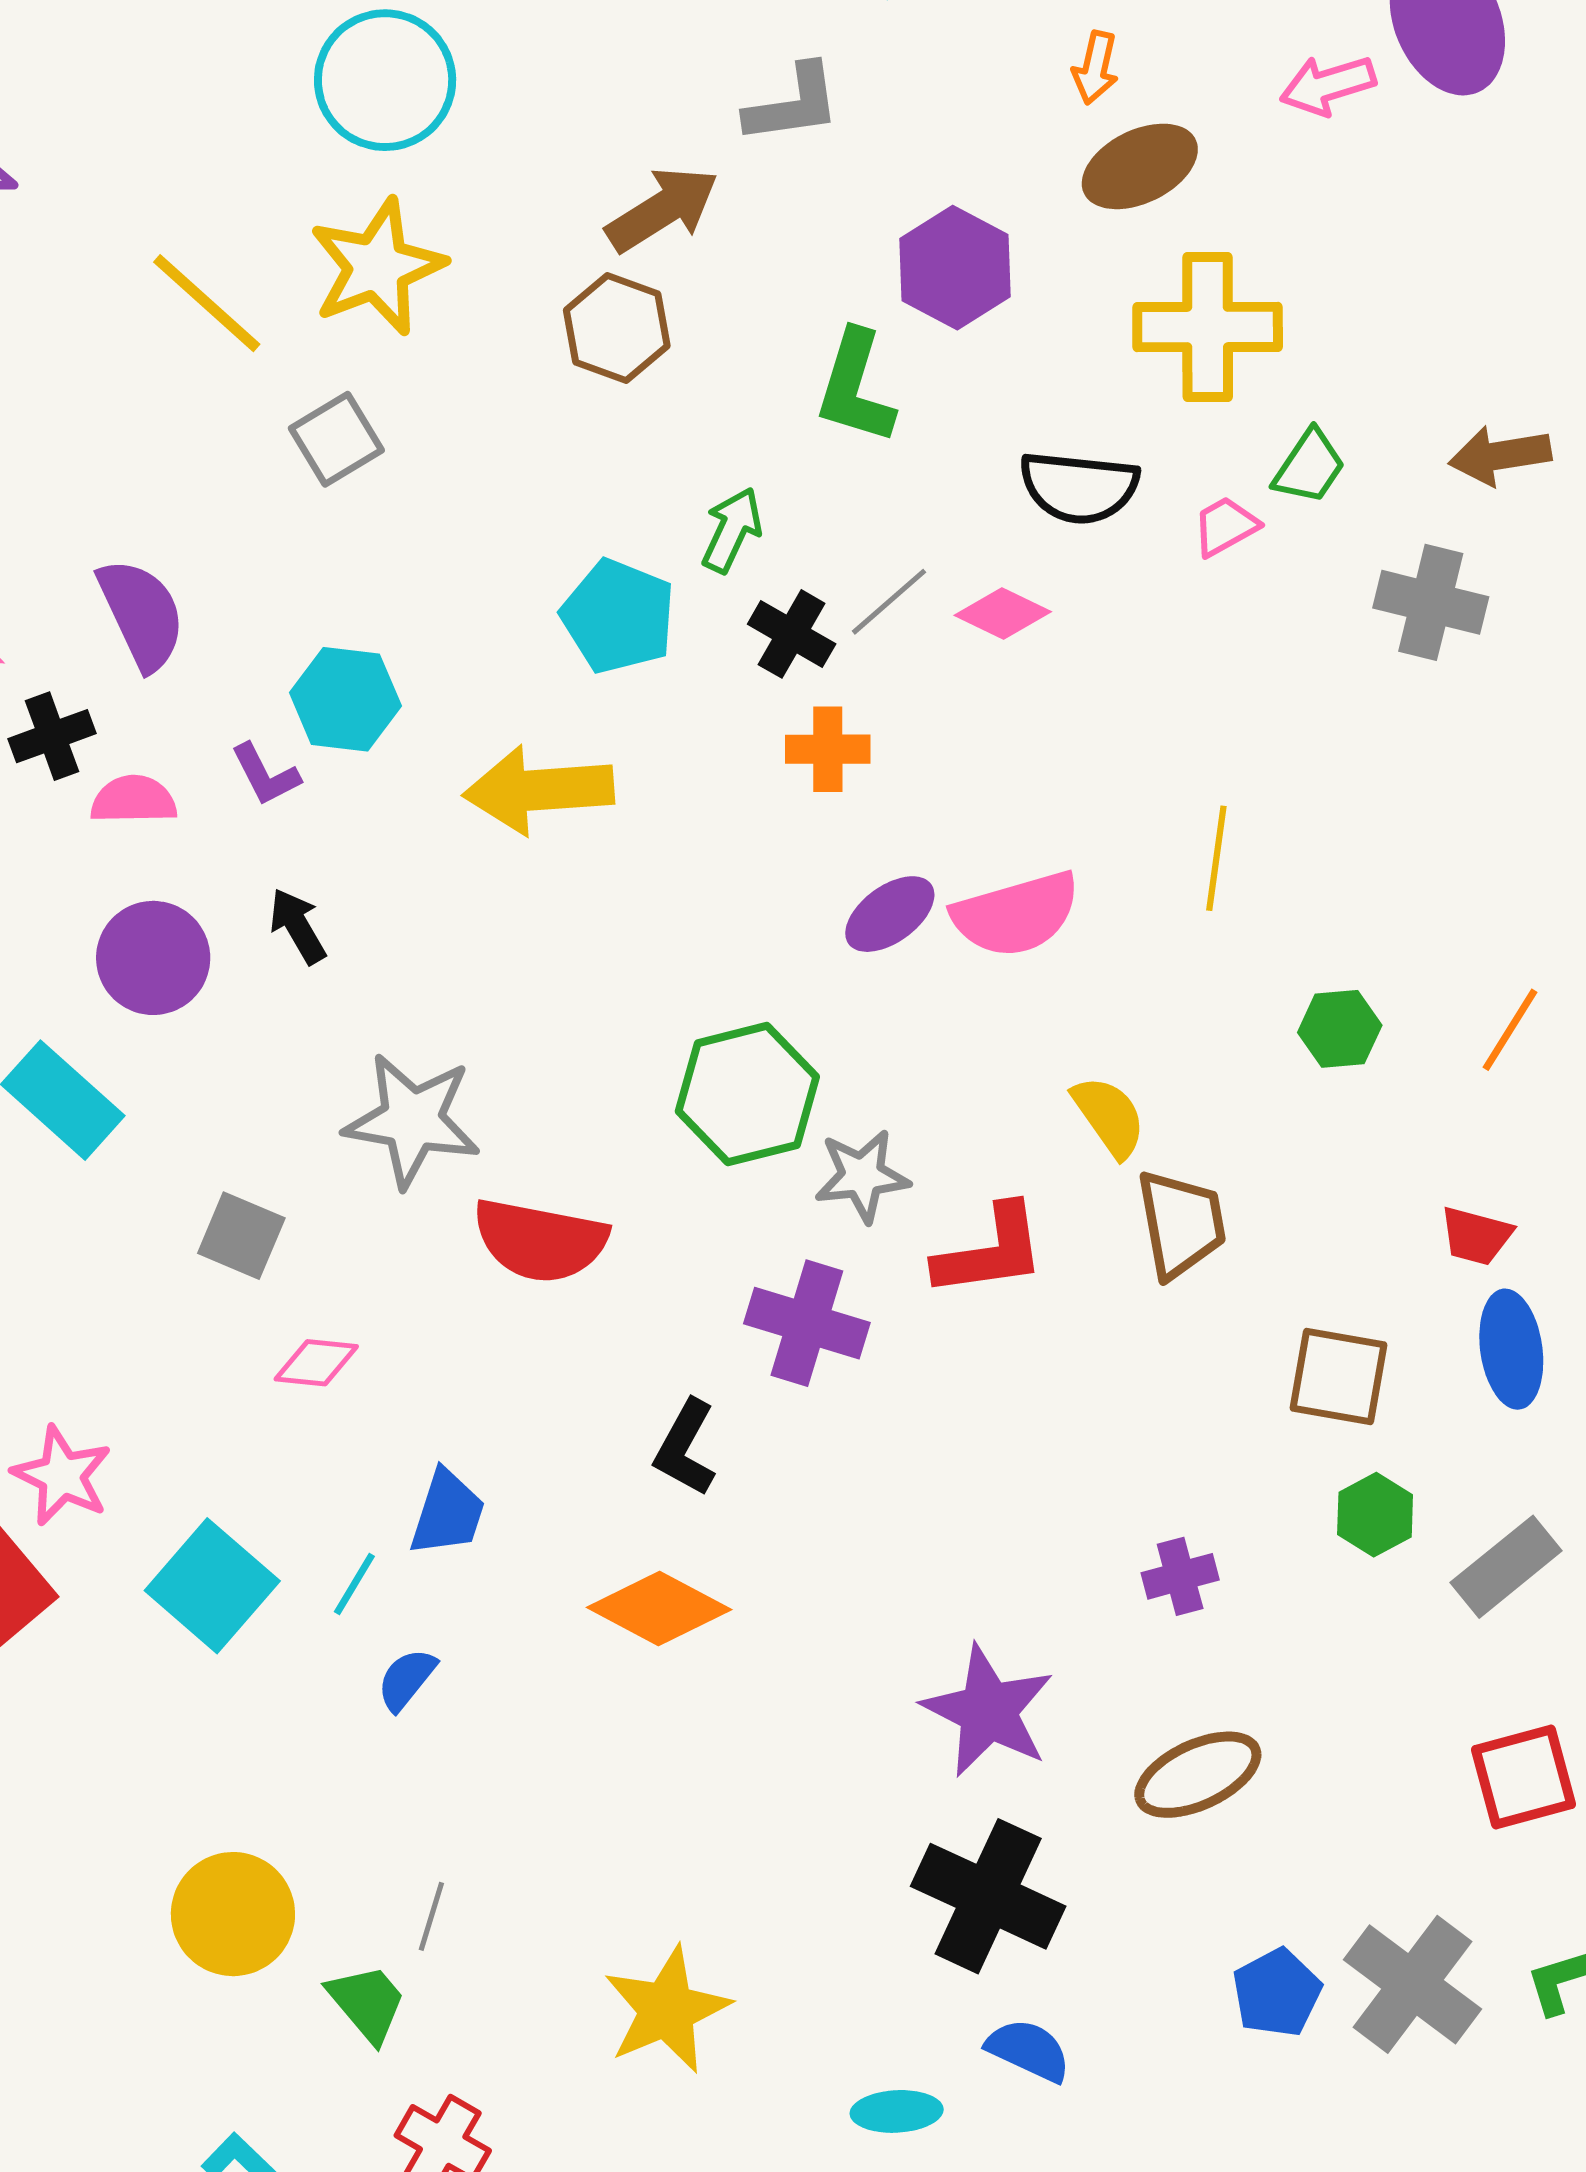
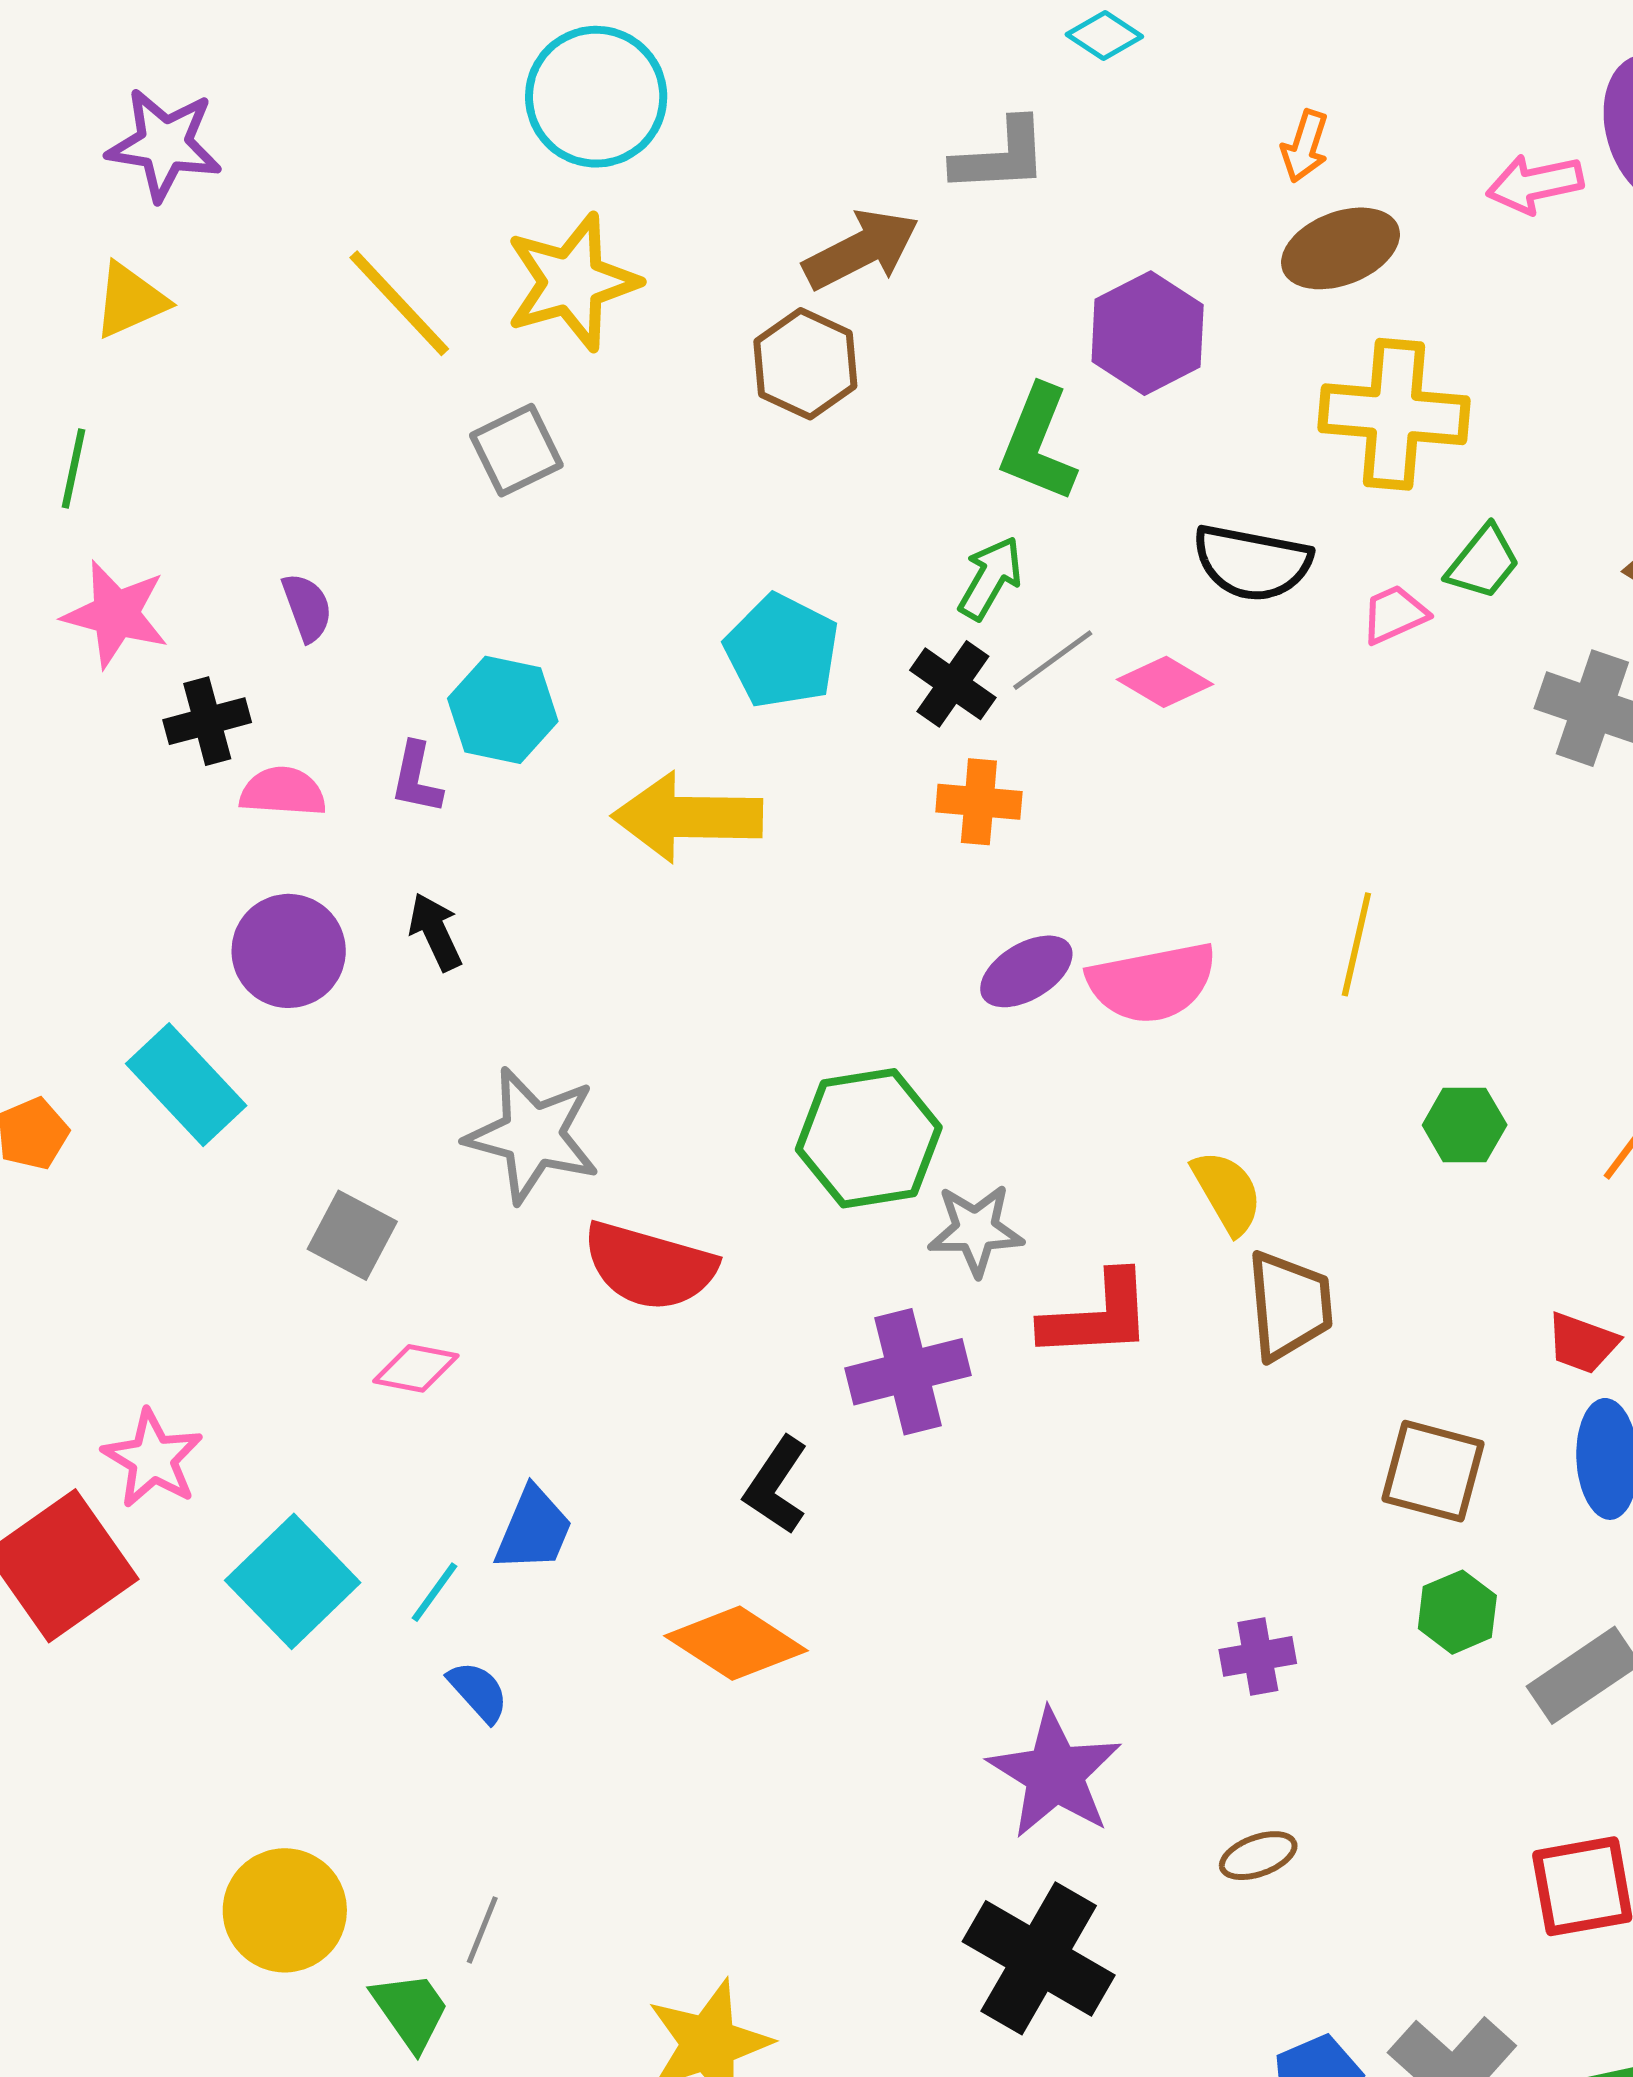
green arrow: (732, 530) -> (990, 578), moved
purple semicircle: (142, 614) -> (307, 607), size x0.6
purple L-shape: (265, 775) -> (416, 778), turned 34
purple cross: (807, 1323) -> (908, 1372), turned -36
blue semicircle: (407, 1679) -> (478, 1692), turned 94
brown ellipse: (1198, 1775) -> (1258, 1856), size x0.6

